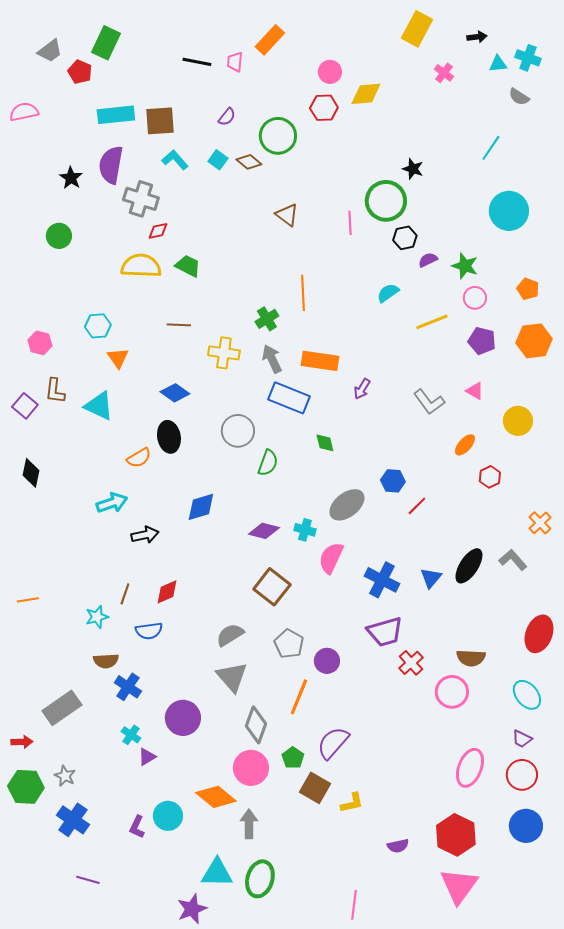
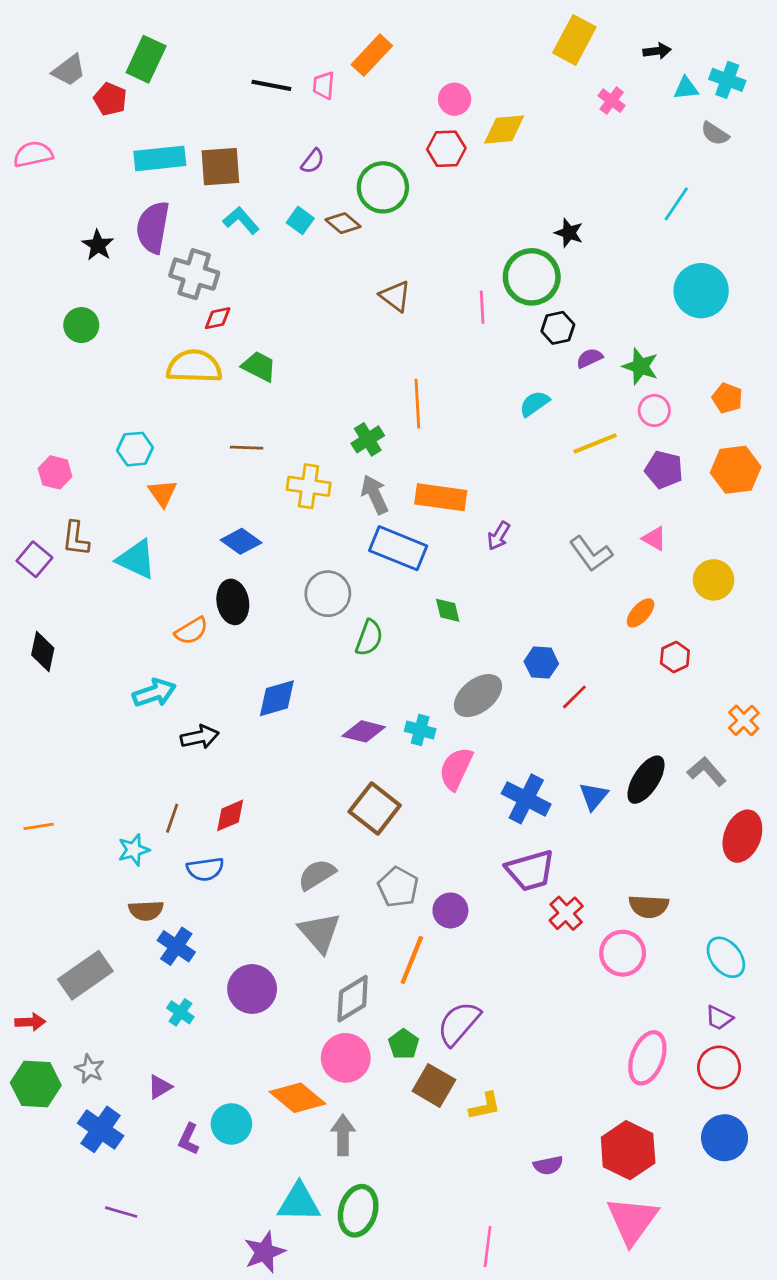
red ellipse: (539, 634) -> (742, 836), moved
gray diamond: (256, 725) -> (353, 999), turned 39
purple triangle: (147, 757) -> (160, 1087), moved

